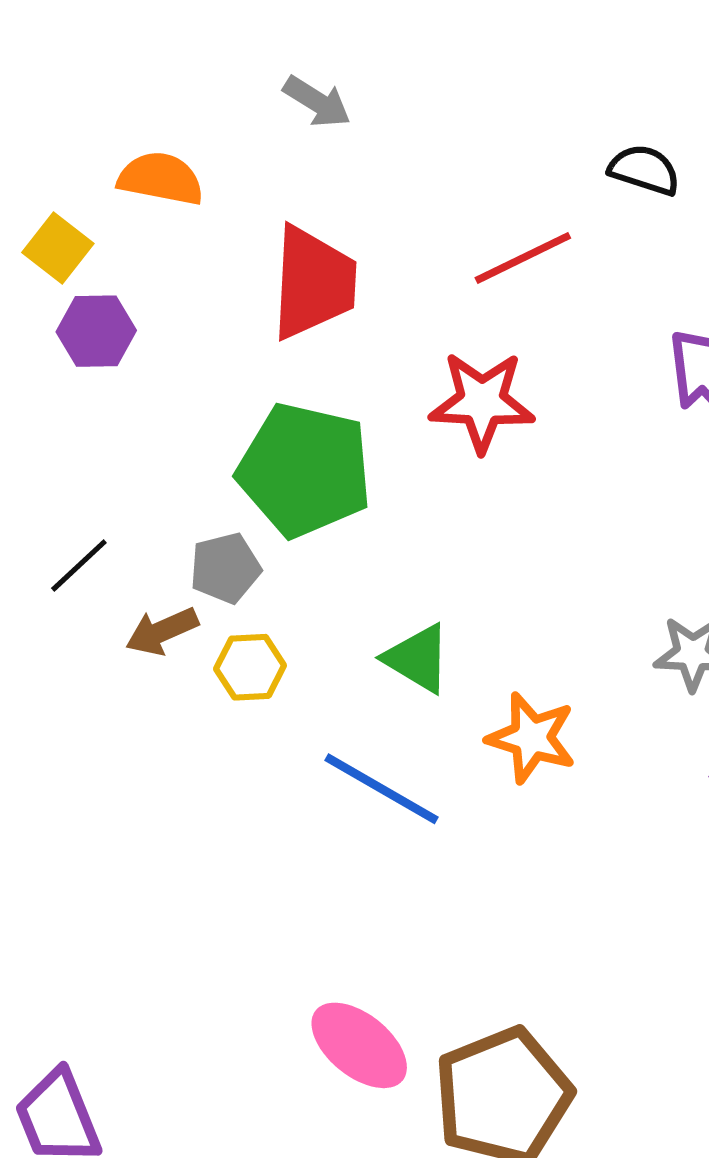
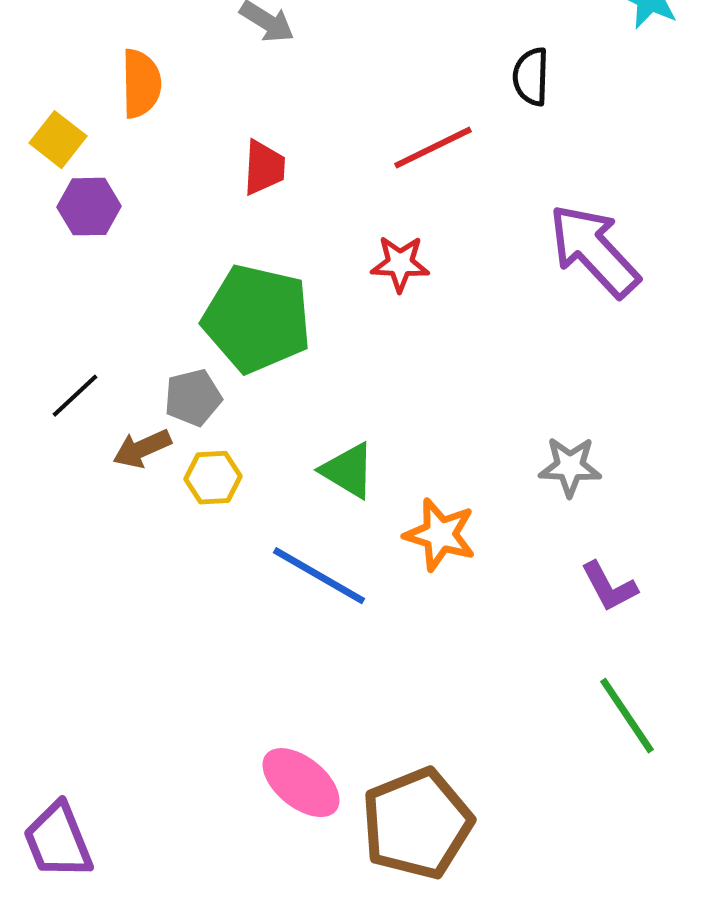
black semicircle: (644, 170) -> (531, 77), turned -106
orange semicircle: (161, 179) -> (141, 84), turned 78
red trapezoid: (313, 283) -> (264, 168), size x0.6
red star: (482, 402) -> (400, 264), size x0.7

